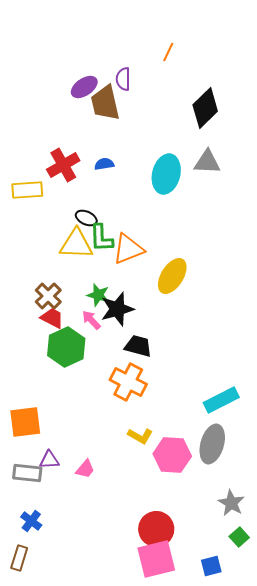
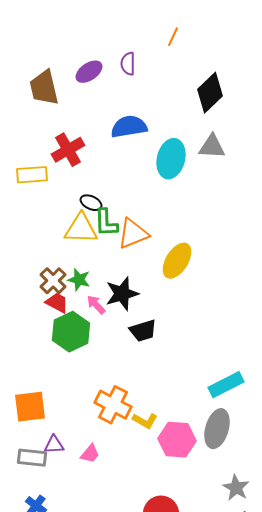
brown trapezoid: (105, 103) -> (44, 88), moved
blue semicircle: (104, 164) -> (129, 127), moved, size x1.8
green star: (98, 295) -> (79, 280), moved
black trapezoid: (138, 346) -> (143, 331), turned 148
orange cross: (128, 382) -> (113, 405), moved

